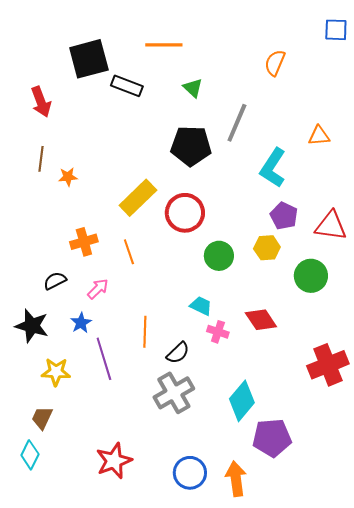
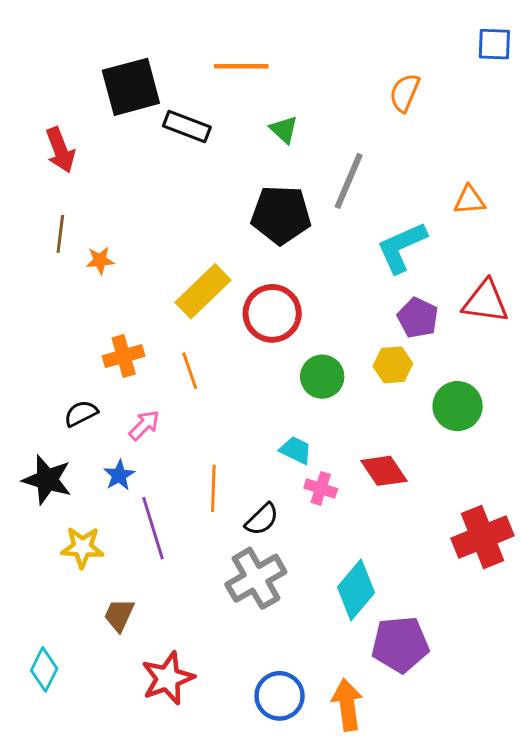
cyan L-shape: (273, 168) -> (402, 247), turned 33
red triangle: (331, 226) -> (485, 302), moved
brown trapezoid: (42, 418) -> (119, 615), moved

